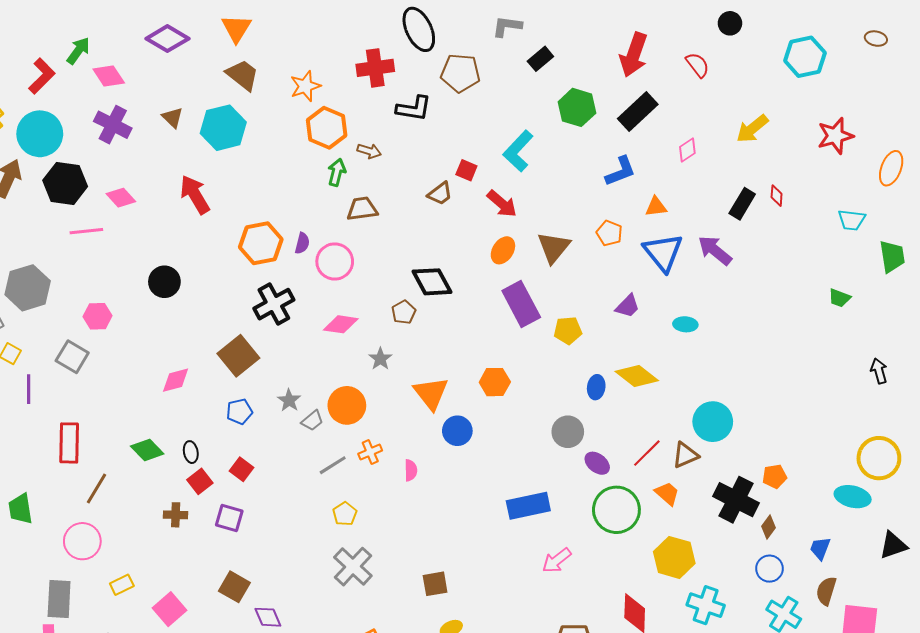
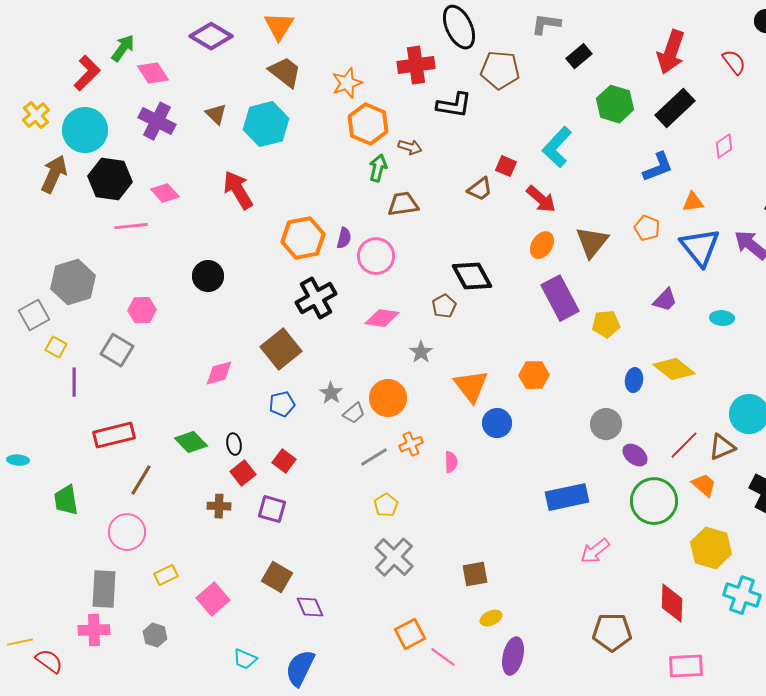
red rectangle: (69, 443) -> (114, 435), turned 75

